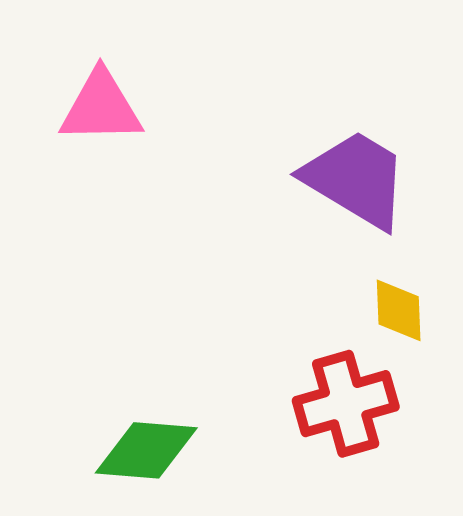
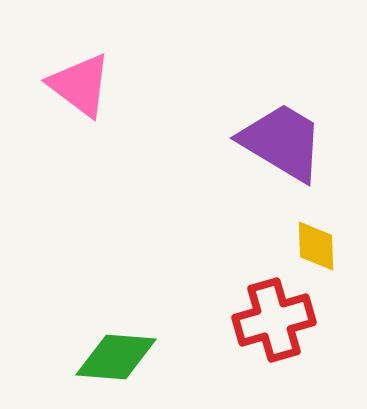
pink triangle: (101, 107) -> (80, 85), turned 38

